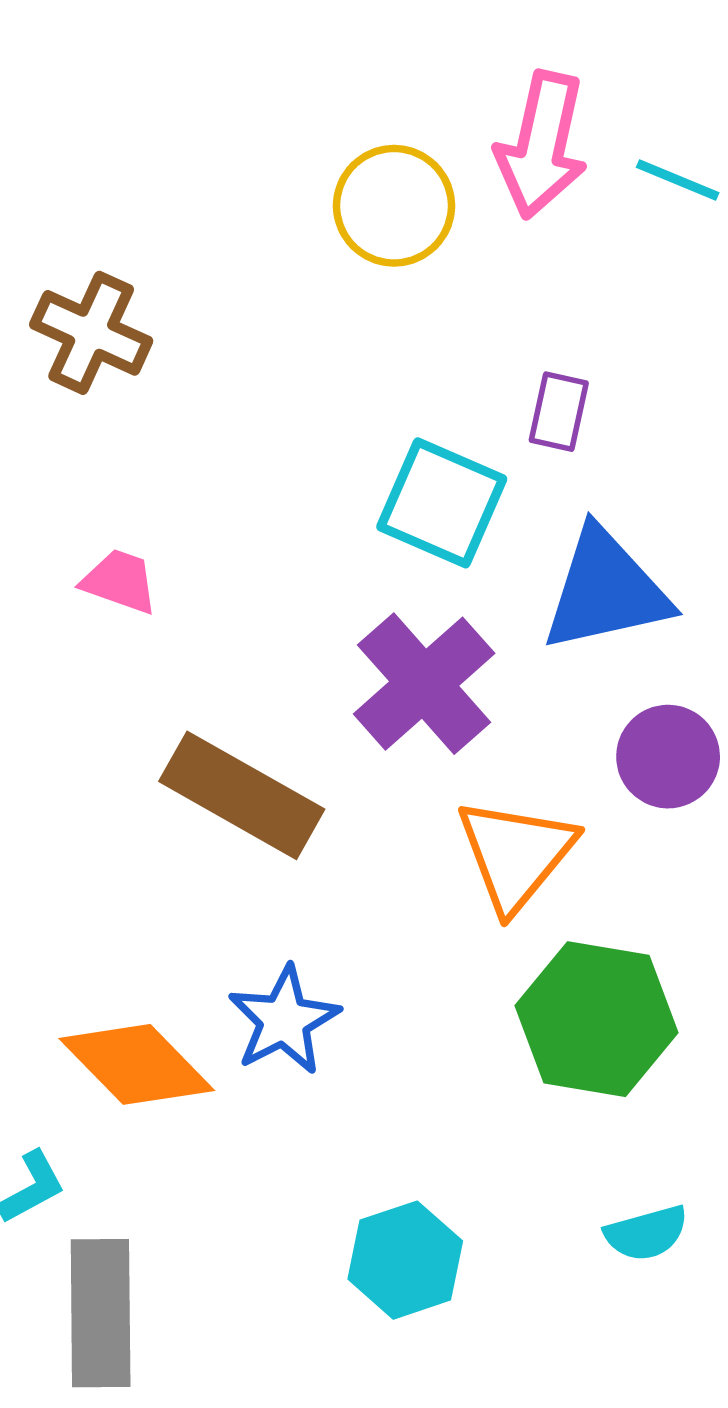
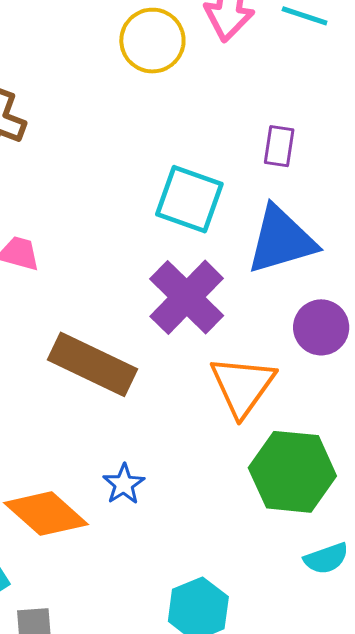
purple rectangle: (559, 412) -> (279, 146), moved
blue star: (284, 1020) -> (124, 484), size x0.7
cyan semicircle: (646, 1233) -> (326, 558), moved

